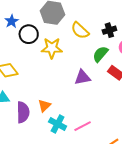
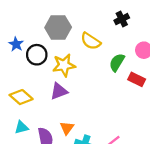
black cross: (109, 30) -> (122, 19), moved
purple triangle: (82, 77) -> (59, 91), moved

